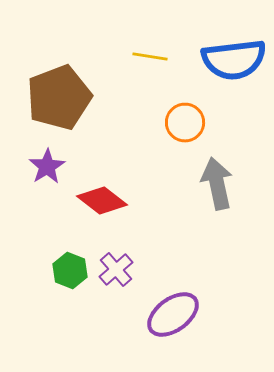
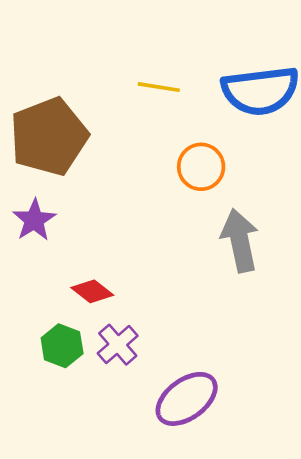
red diamond: (102, 200) -> (92, 291), moved, size x0.7

